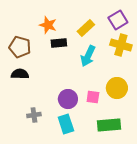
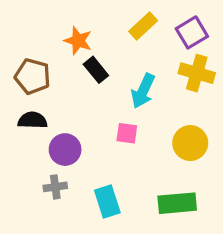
yellow rectangle: (86, 28) -> (143, 26), moved
black rectangle: (59, 43) -> (96, 70), turned 56
pink square: (93, 97) -> (127, 133), moved
purple circle: (68, 99) -> (65, 150), moved

